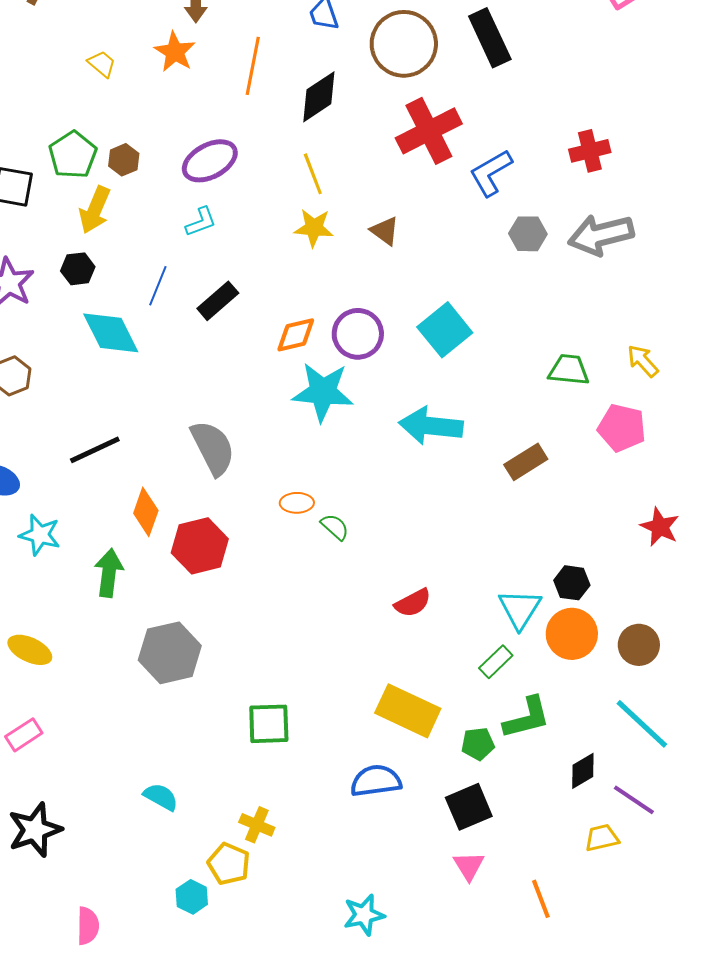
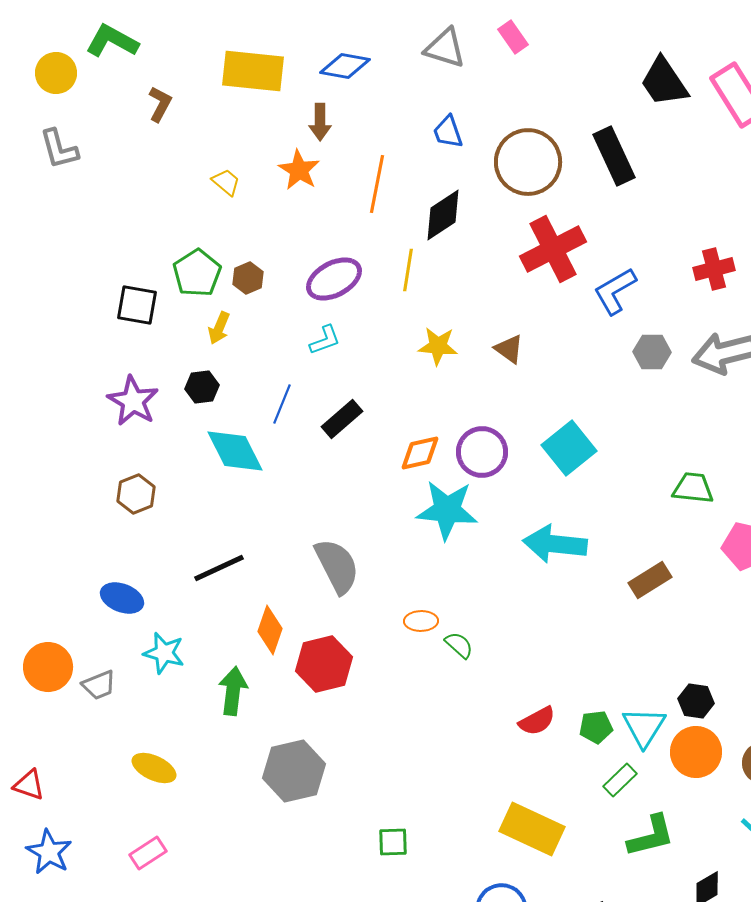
yellow line: (313, 174) -> (408, 270), moved, turned 30
yellow arrow: (95, 210) -> (219, 328), size x0.7
green square: (269, 724) -> (393, 842), size x0.7
green pentagon: (478, 744) -> (596, 727), moved

